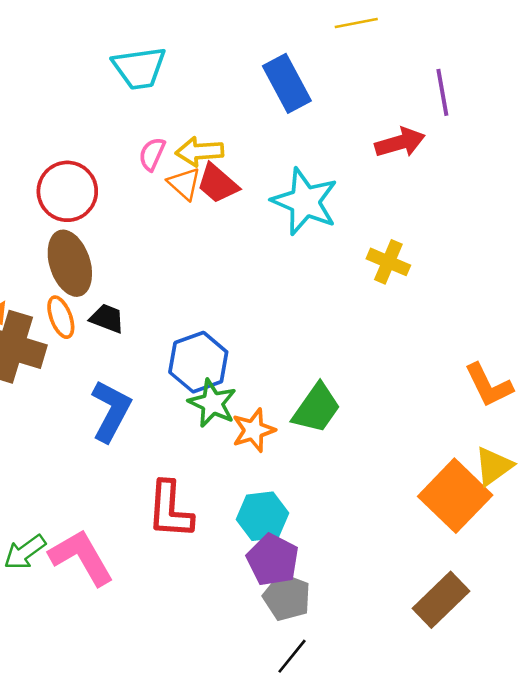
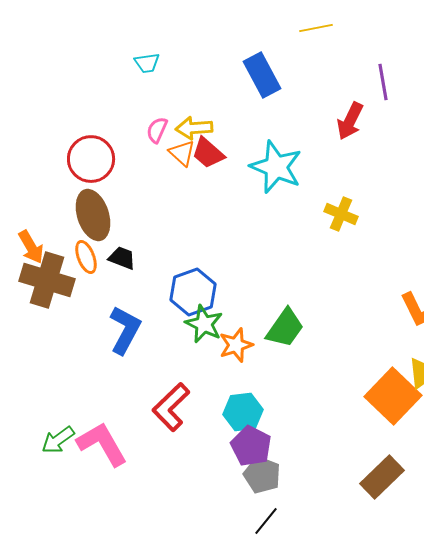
cyan trapezoid: (139, 68) -> (147, 63), size x0.6
red arrow: (400, 142) -> (350, 121), turned 132
red L-shape: (170, 510) -> (171, 407), turned 42

